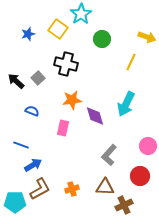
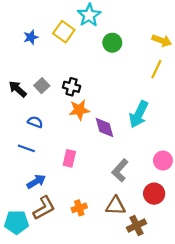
yellow line: (131, 62) -> (156, 69), moved
black cross: (66, 64) -> (72, 87), moved, size x0.7
pink rectangle: (63, 128) -> (69, 158), moved
blue line: (21, 145) -> (26, 148), moved

